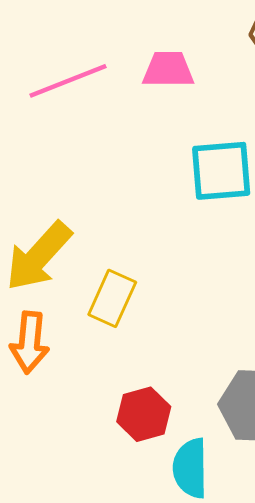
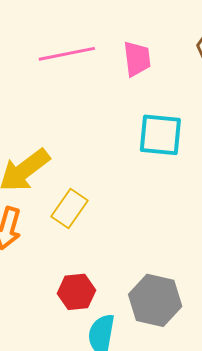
pink trapezoid: (168, 70) -> (137, 59), turned 72

